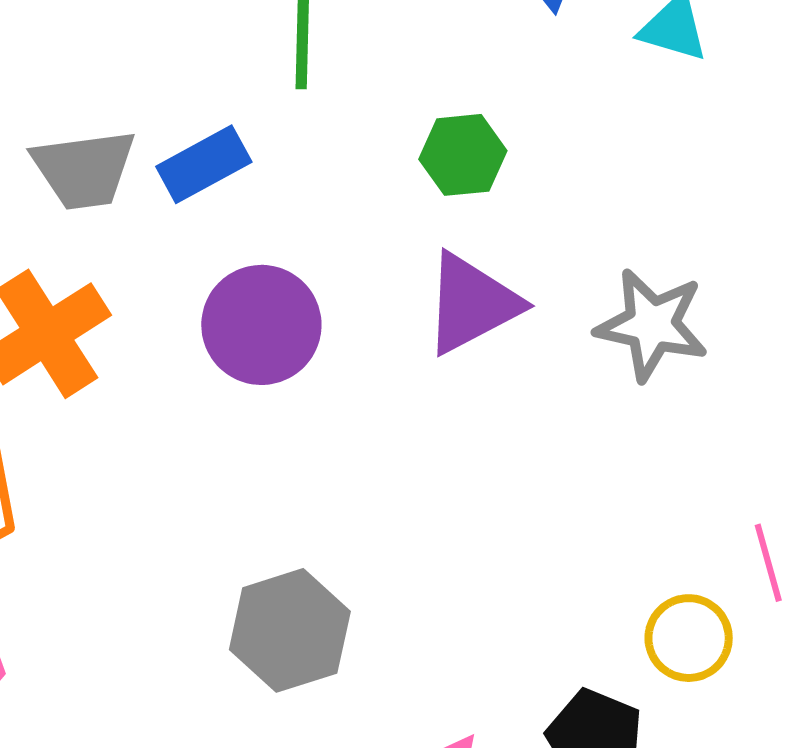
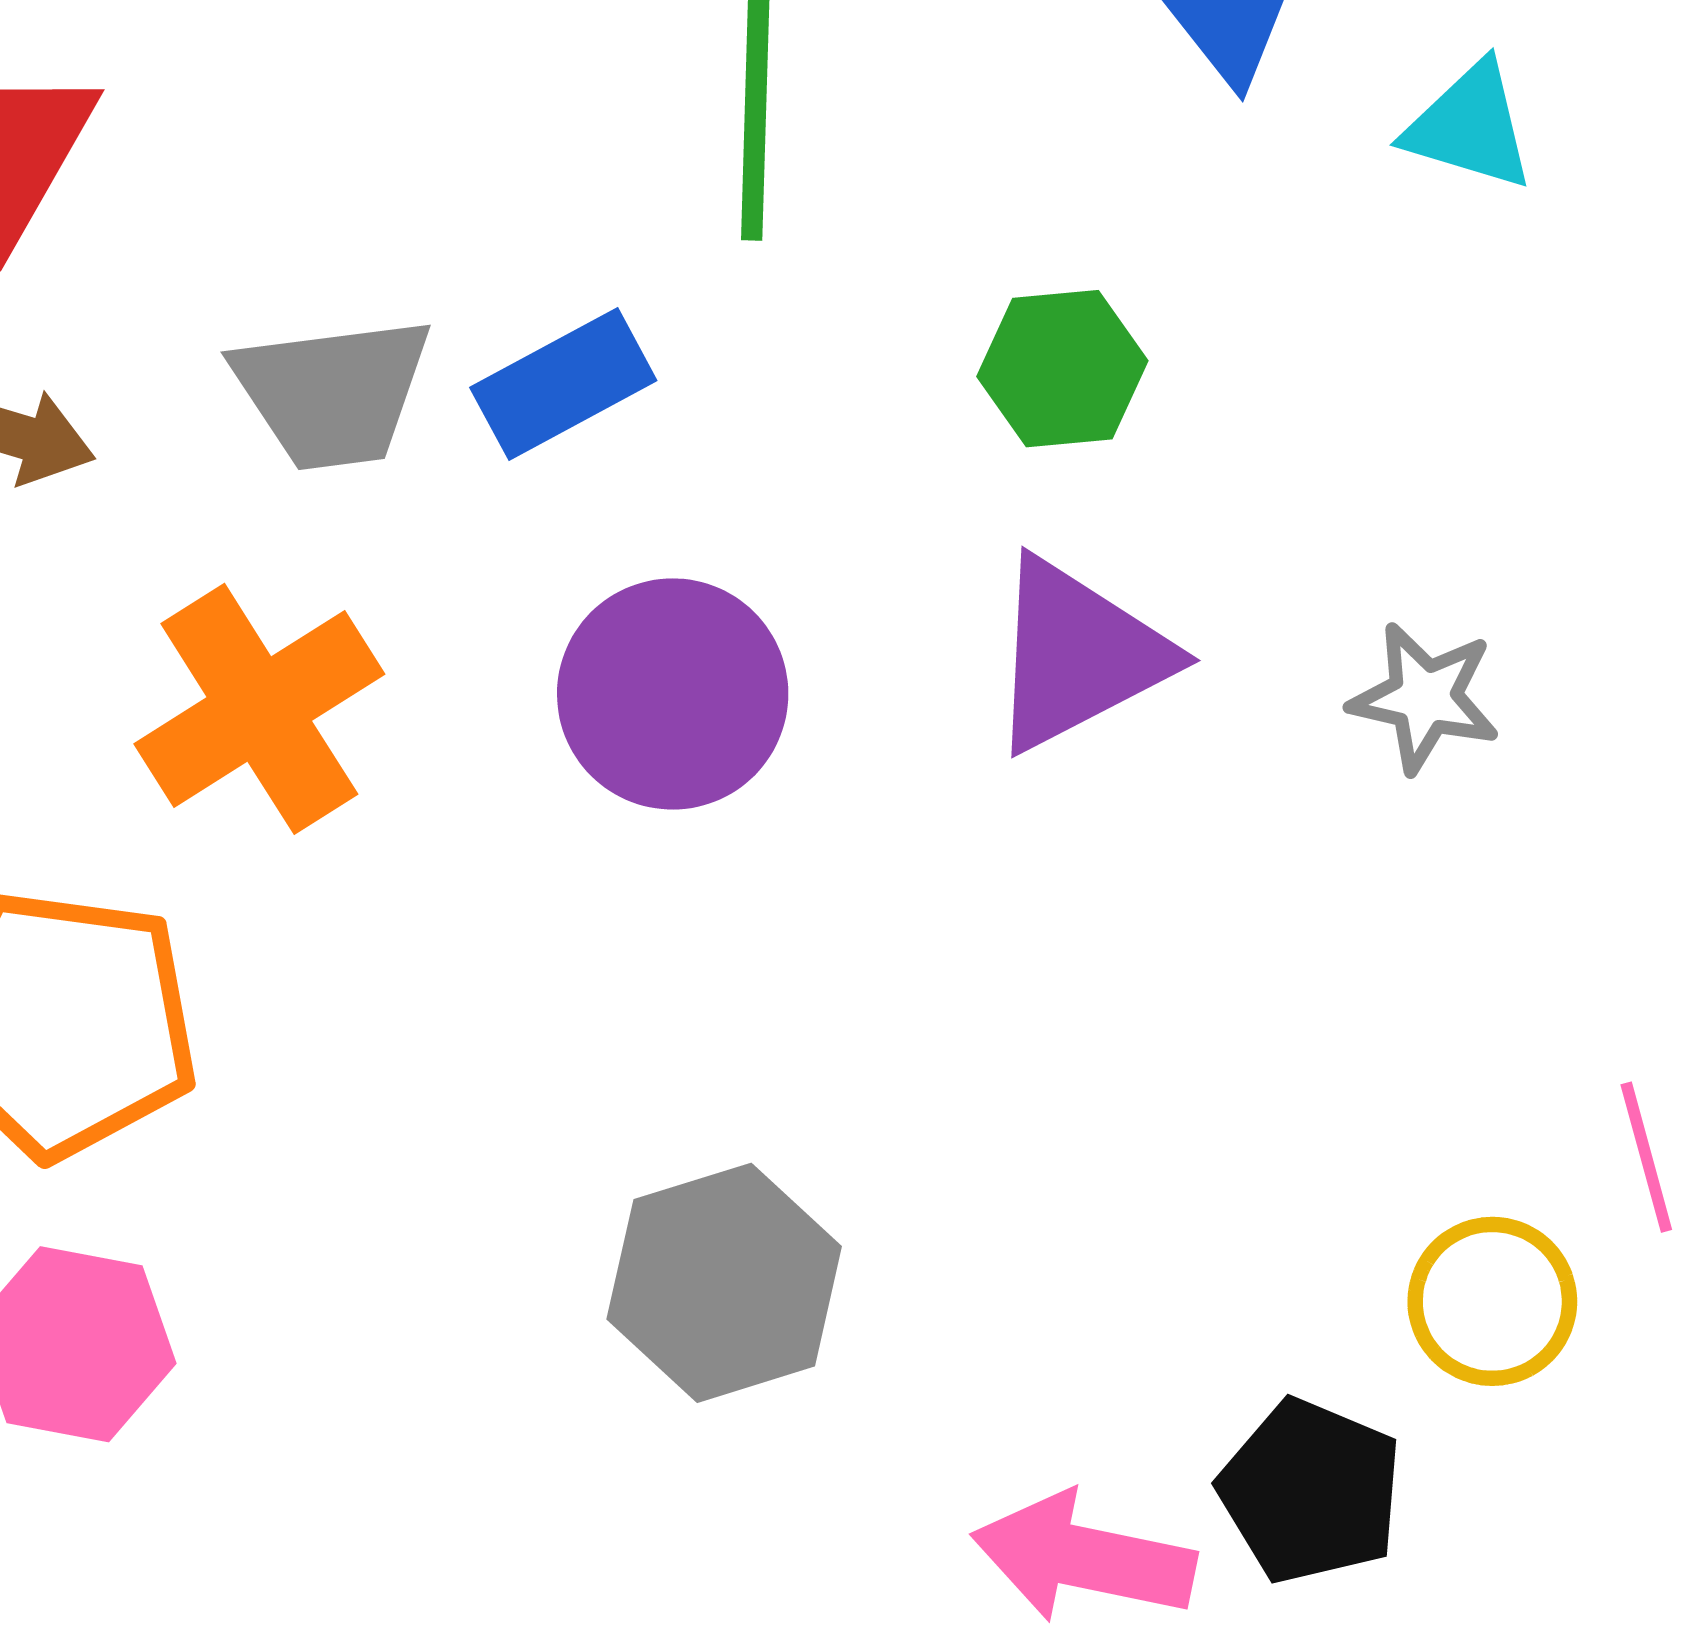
gray star: (652, 325) -> (1425, 698), size x0.7

